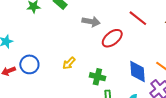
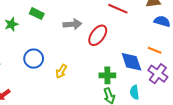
blue circle: (29, 64) -> (34, 59), moved
green cross: (97, 77) -> (107, 75), moved

